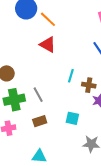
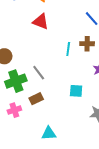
brown cross: (89, 85) -> (87, 44), moved
brown rectangle: (40, 121) -> (36, 99), moved

